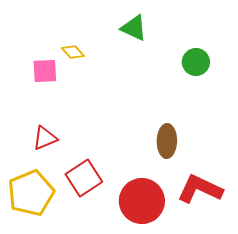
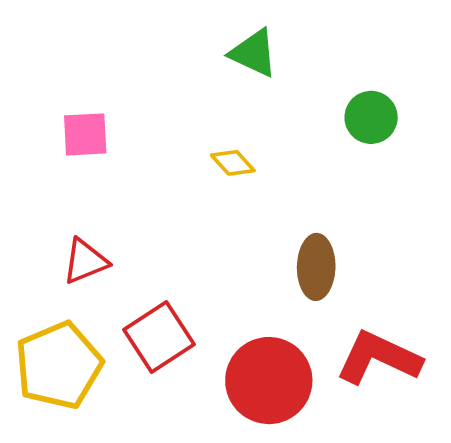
yellow diamond: (73, 52) -> (233, 163), moved

